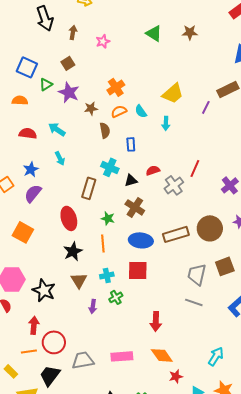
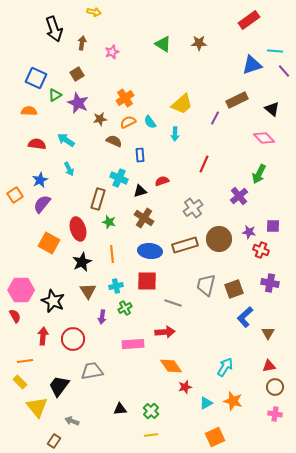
brown semicircle: (105, 130) -> (114, 141), turned -56
red line: (195, 168) -> (204, 164), moved
gray cross: (174, 185) -> (193, 208), moved
green star: (108, 218) -> (109, 222), moved
orange square: (23, 232) -> (49, 243), moved
brown square: (225, 266) -> (234, 289), moved
gray line: (194, 302) -> (173, 303), moved
red arrow: (156, 321) -> (165, 332), turned -96
red circle: (54, 342) -> (73, 339), moved
orange line: (29, 351) -> (25, 361), moved
pink rectangle: (122, 356) -> (133, 344), moved

